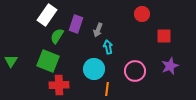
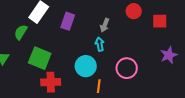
gray arrow: (98, 30) -> (105, 25), moved
green semicircle: (57, 36) -> (21, 32), moved
red square: (164, 36) -> (160, 21), moved
purple star: (170, 66) -> (169, 55), moved

